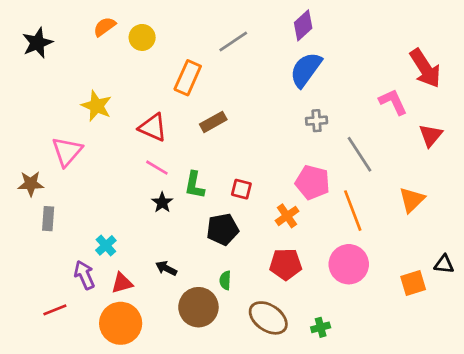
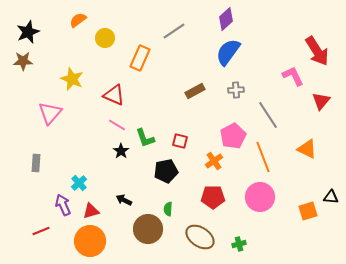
yellow circle: (142, 37) -> (105, 38), moved
brown rectangle: (213, 122) -> (195, 91), moved
pink pentagon: (313, 182) -> (233, 136), turned 30
brown star: (31, 184) -> (23, 61), moved
green L-shape: (194, 185) -> (145, 138), turned -30
orange triangle: (412, 200) -> (307, 149), turned -50

